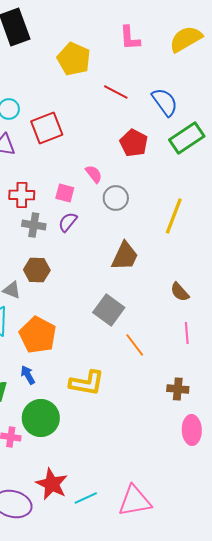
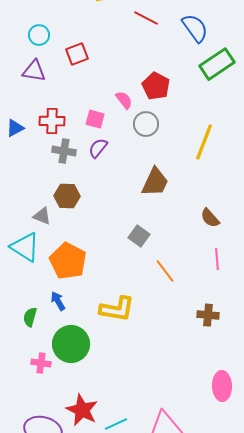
red square: (47, 128) -> (77, 54), size x0.7
red pentagon: (134, 143) -> (156, 86), moved
gray square: (109, 310) -> (139, 236), size x0.7
pink ellipse: (192, 430) -> (222, 386), moved

